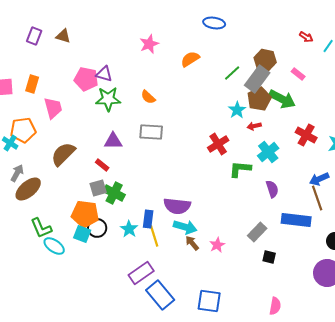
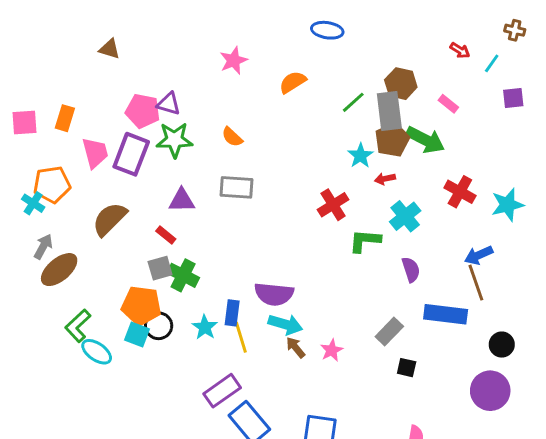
purple rectangle: (34, 36) -> (131, 154), moved, size x1.6
gray rectangle: (257, 79) -> (389, 111), turned -44
green L-shape: (41, 228) -> (78, 326), turned 70

